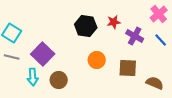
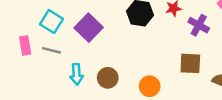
purple square: (43, 54) -> (89, 28), moved
orange circle: (97, 60) -> (150, 86), moved

